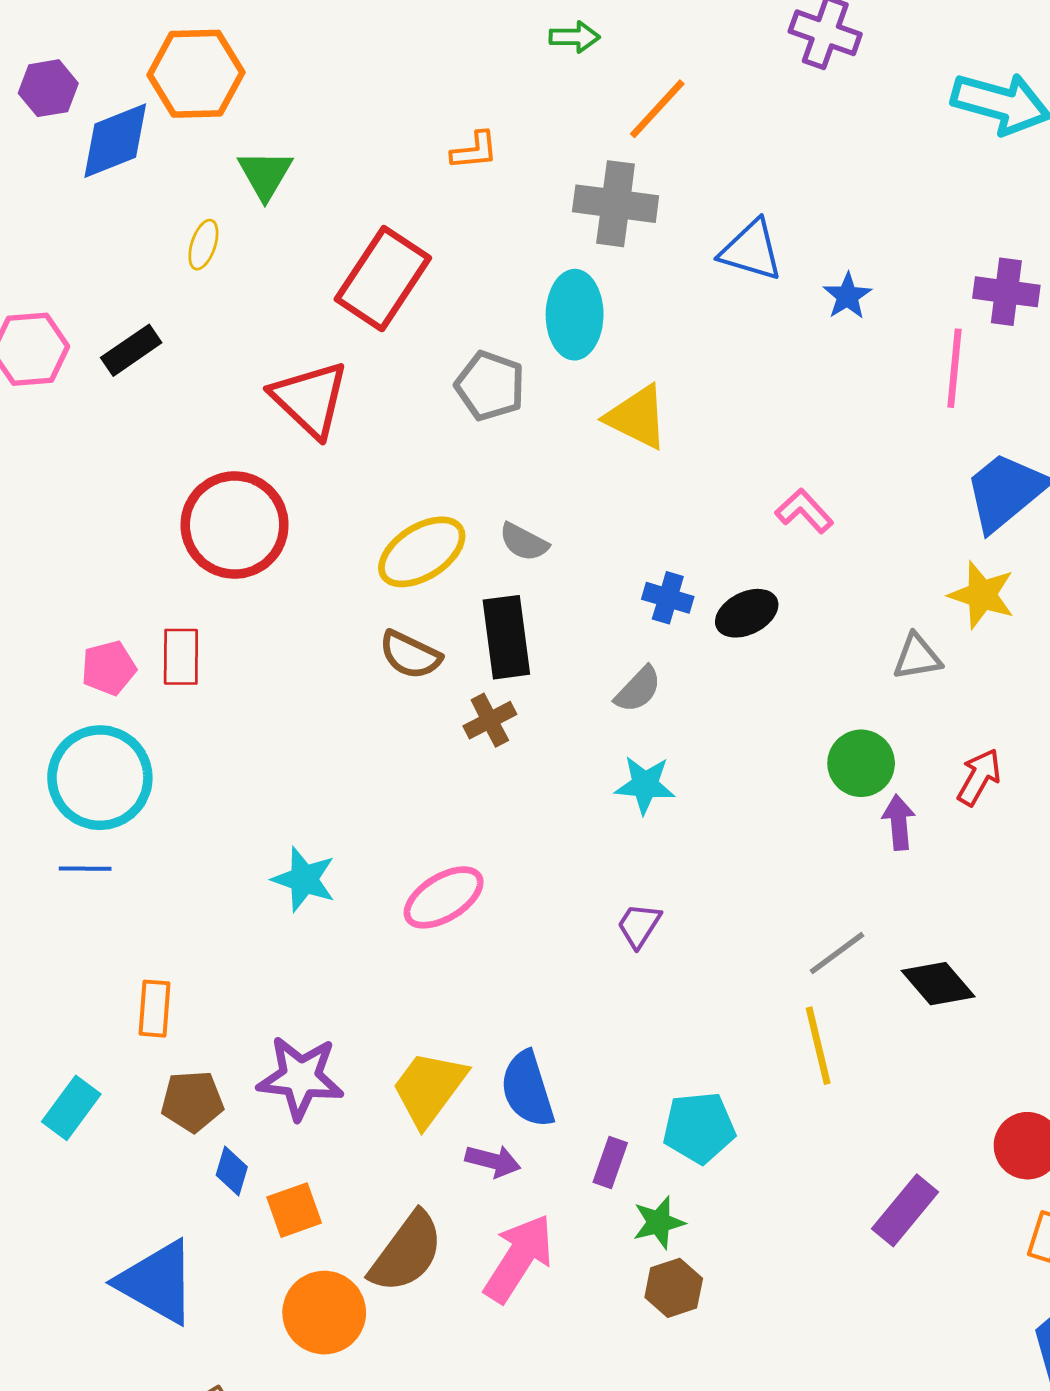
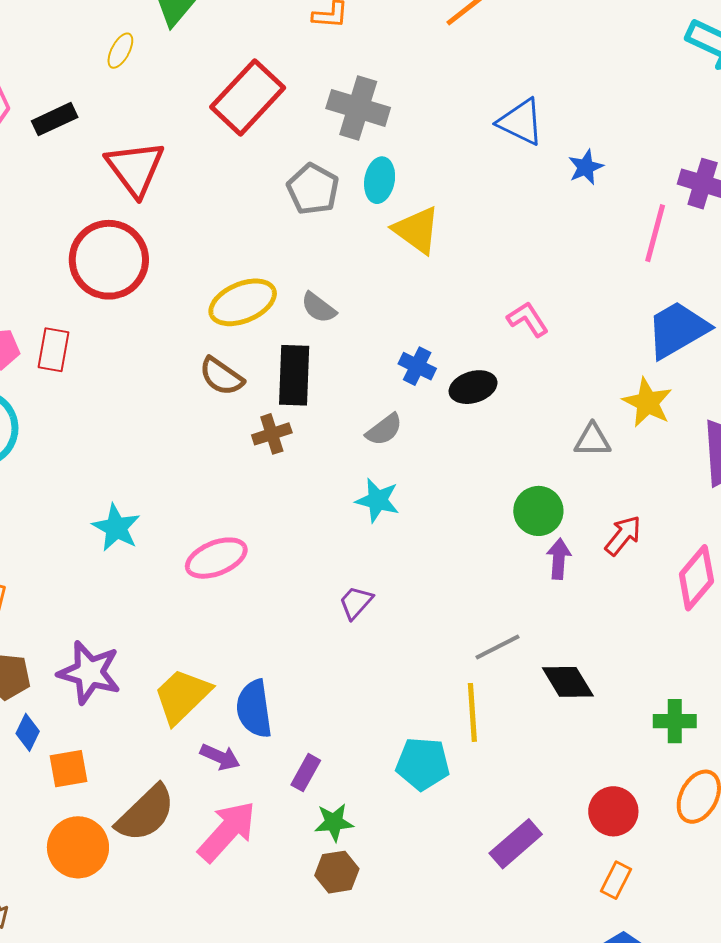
gray cross: (616, 204) -> (358, 108), moved
cyan ellipse: (575, 315) -> (380, 180), moved, size x0.7
red triangle: (310, 399) -> (135, 168), moved
cyan pentagon: (699, 1128) -> (423, 764), moved

